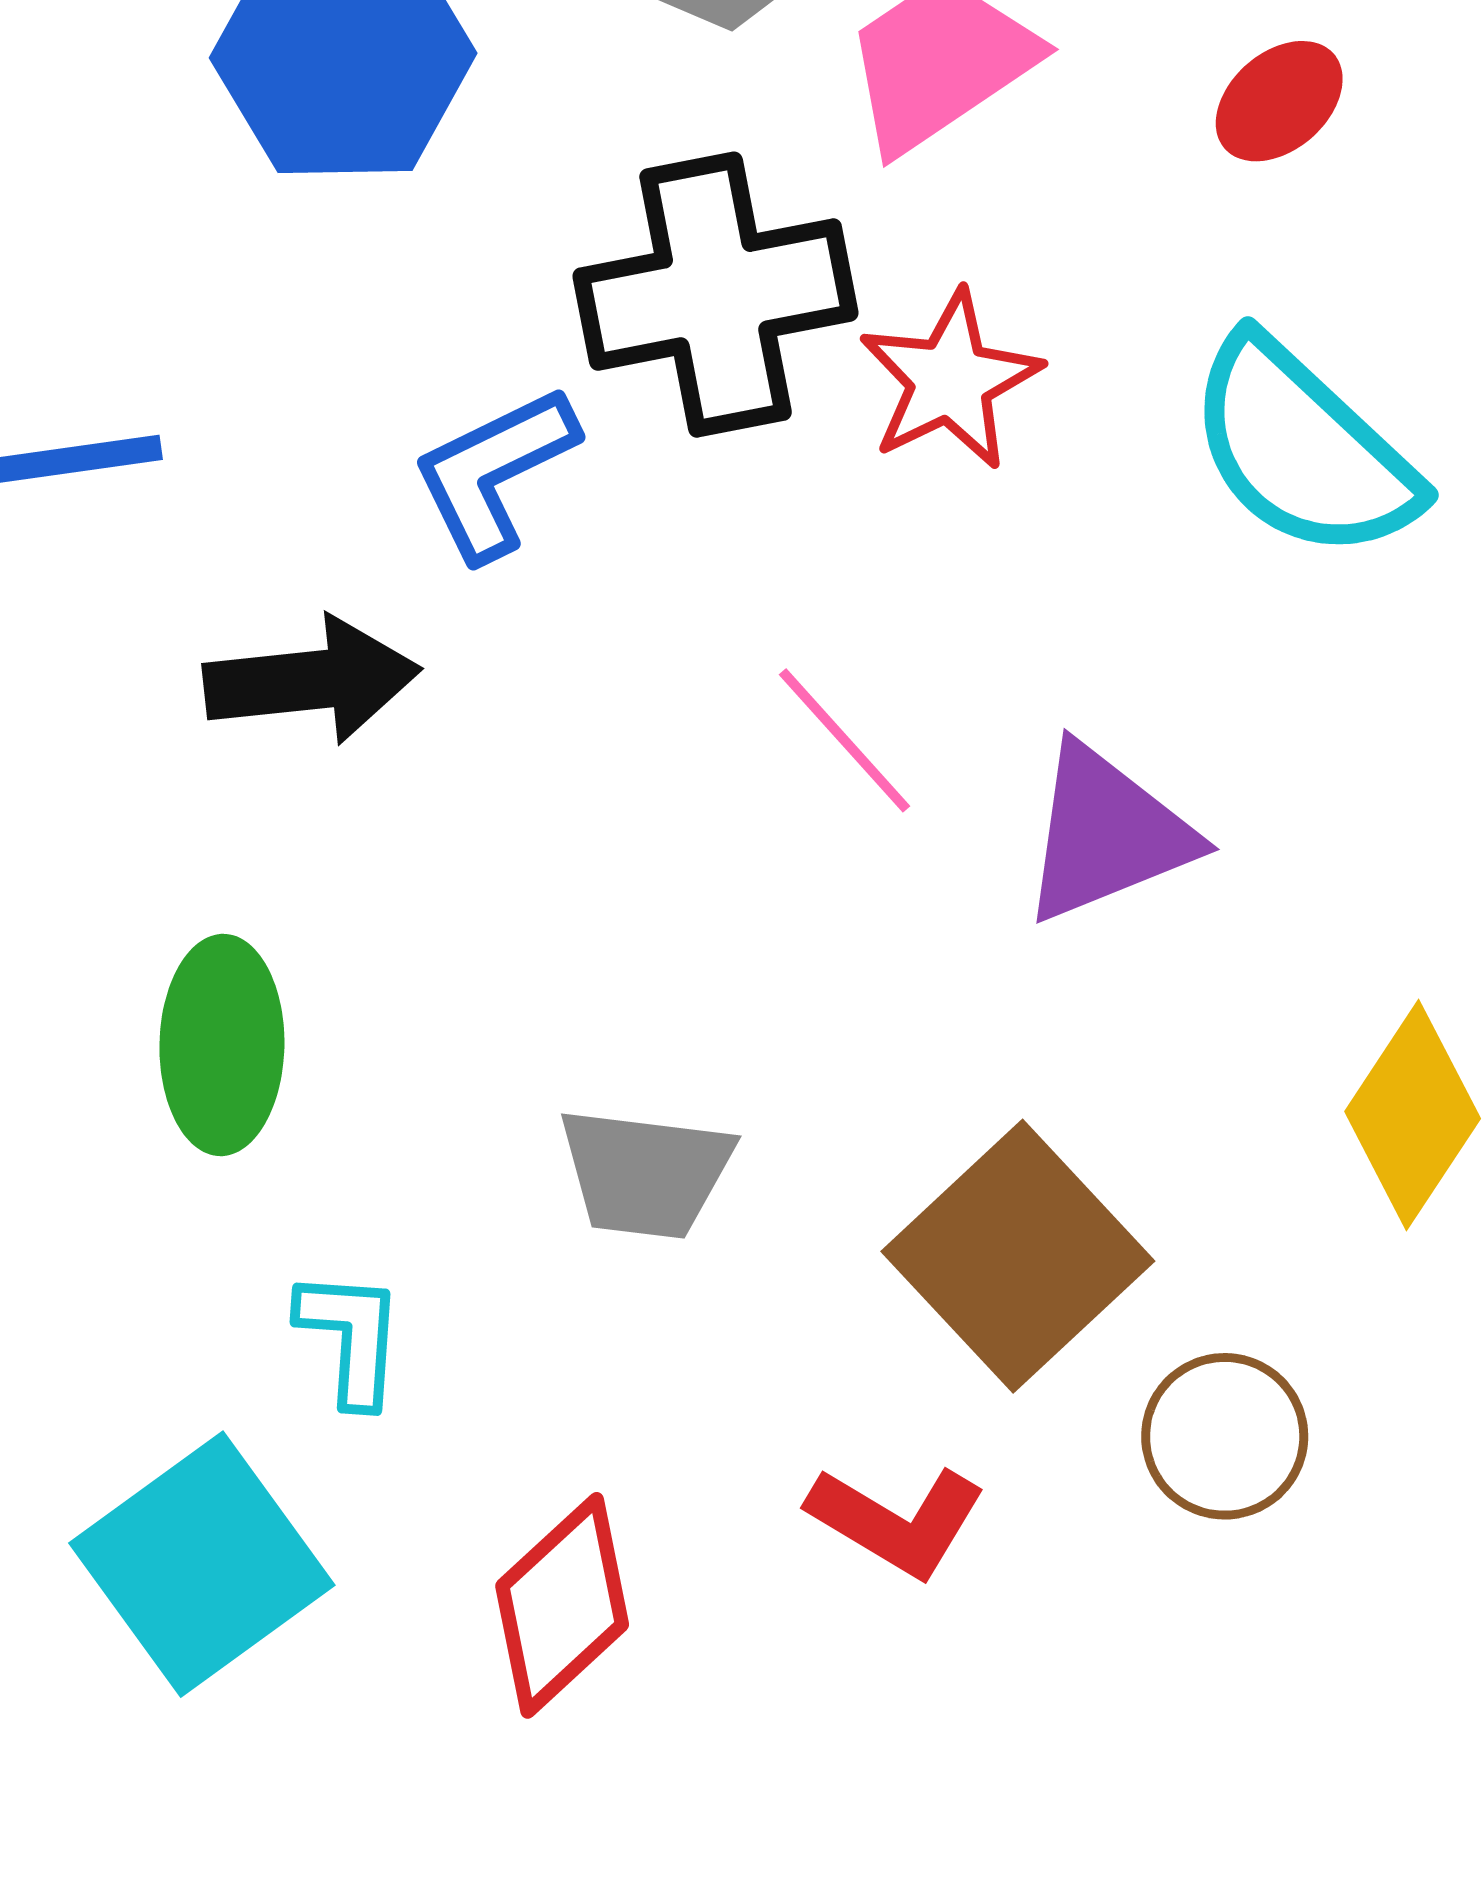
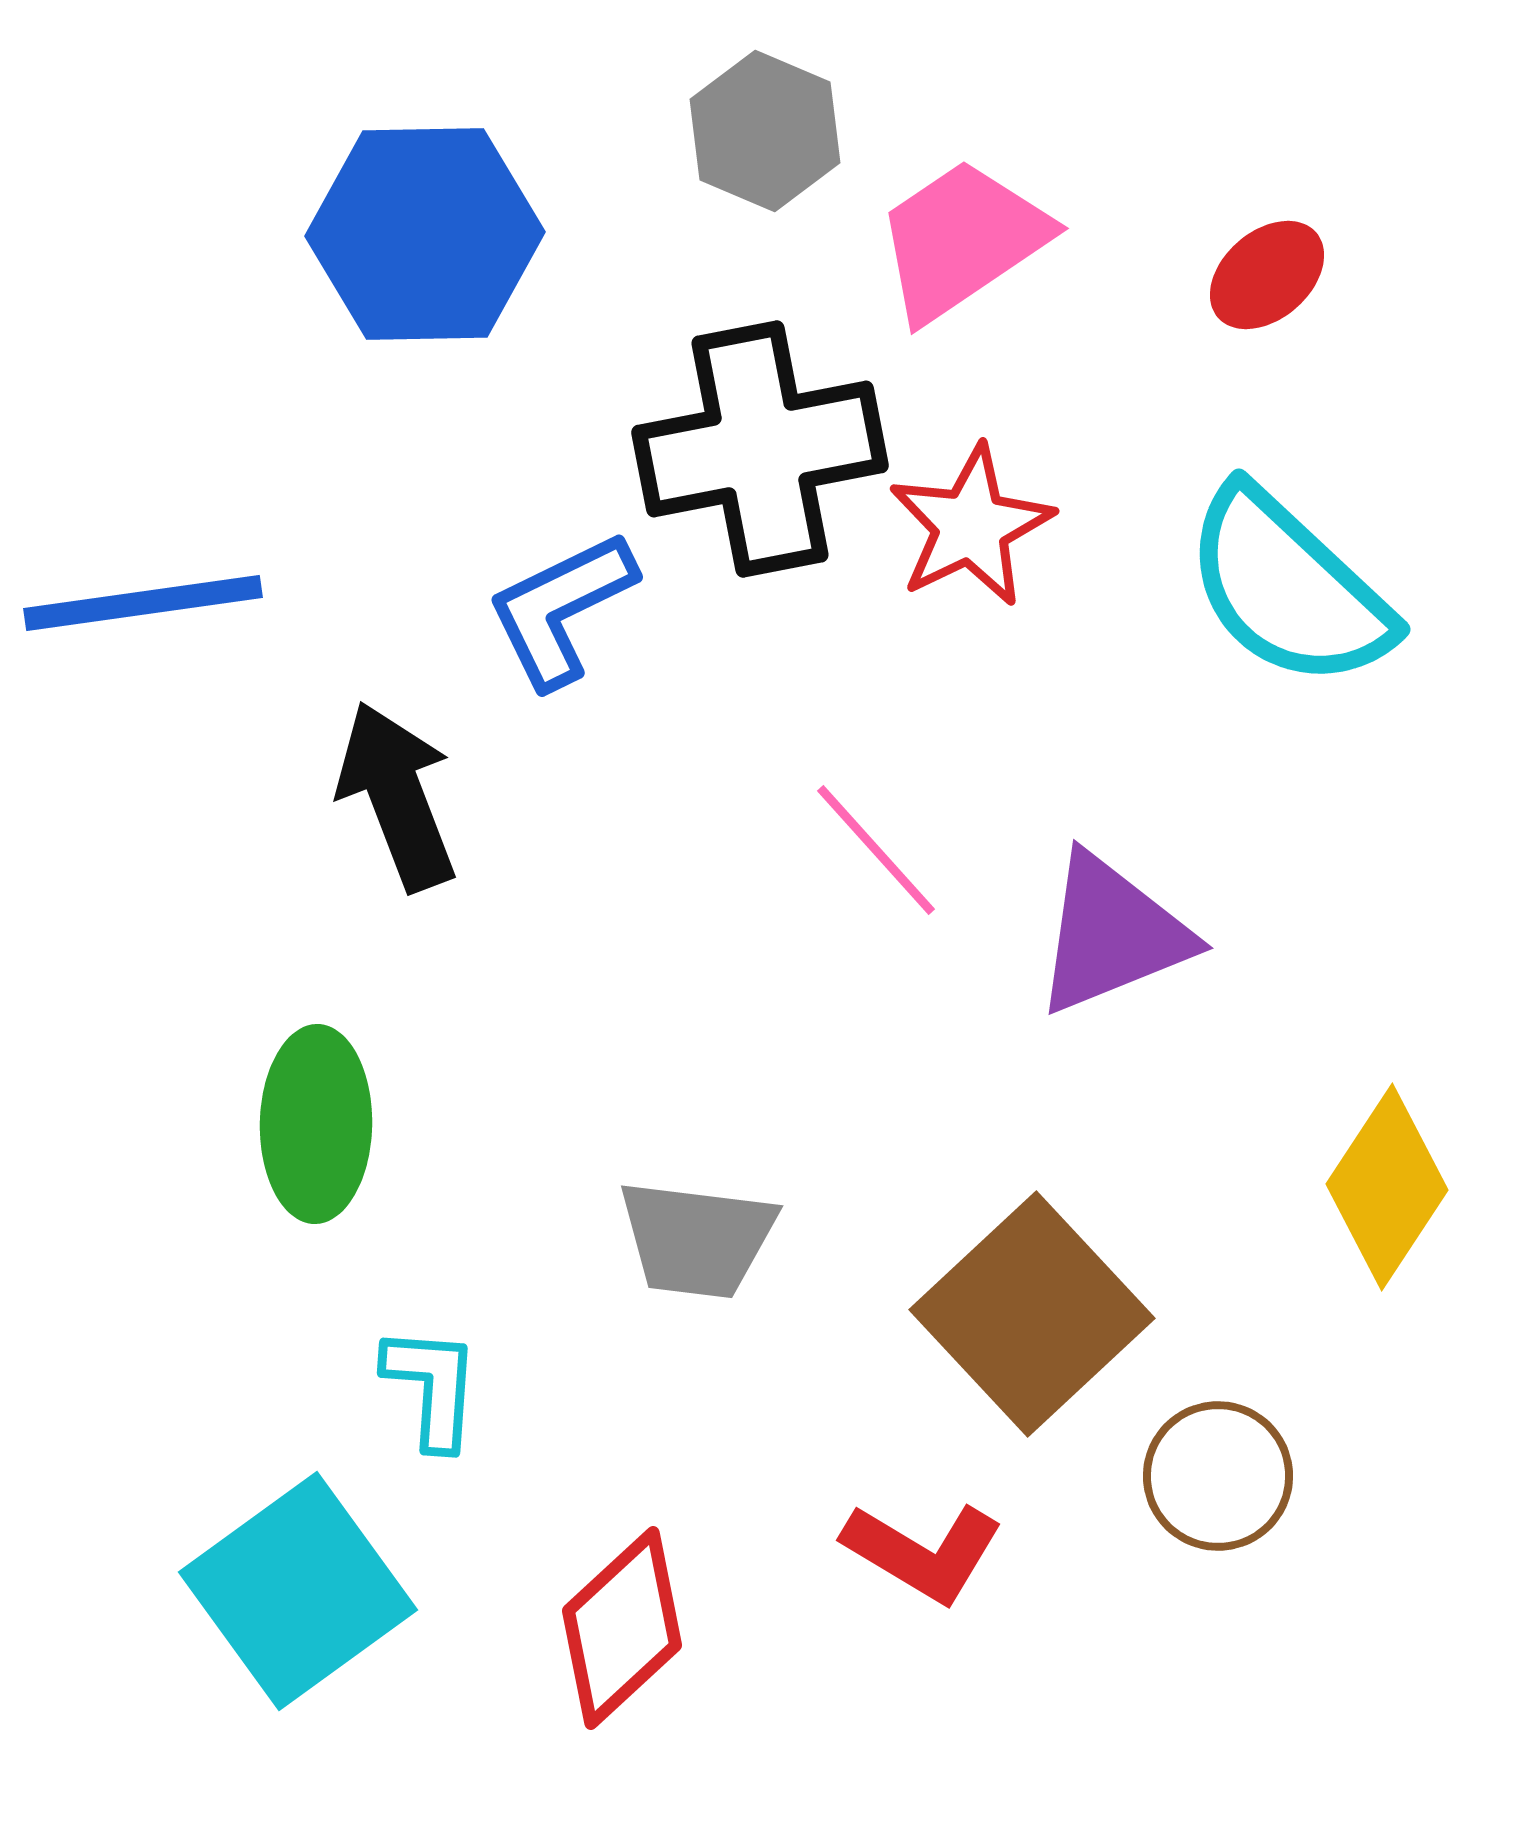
black arrow: (312, 680) -> (397, 796), turned -105

